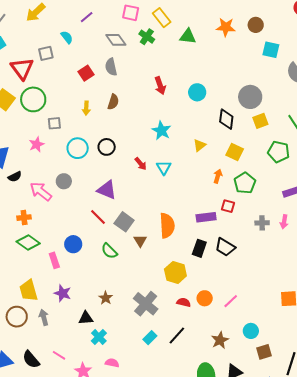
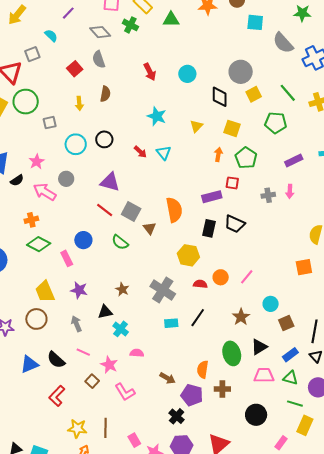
pink star: (37, 144) -> (37, 162), moved
gray arrow: (44, 317) -> (76, 324), moved
cyan rectangle: (150, 338) -> (171, 323), turned 48

